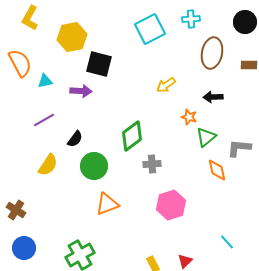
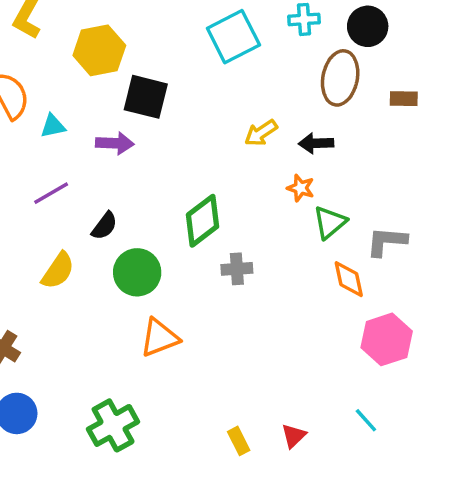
black circle: (245, 22) -> (368, 26), moved
black arrow: (213, 97) -> (316, 143), moved
pink hexagon: (171, 205) -> (387, 339), moved
cyan line: (227, 242) -> (366, 420), moved

